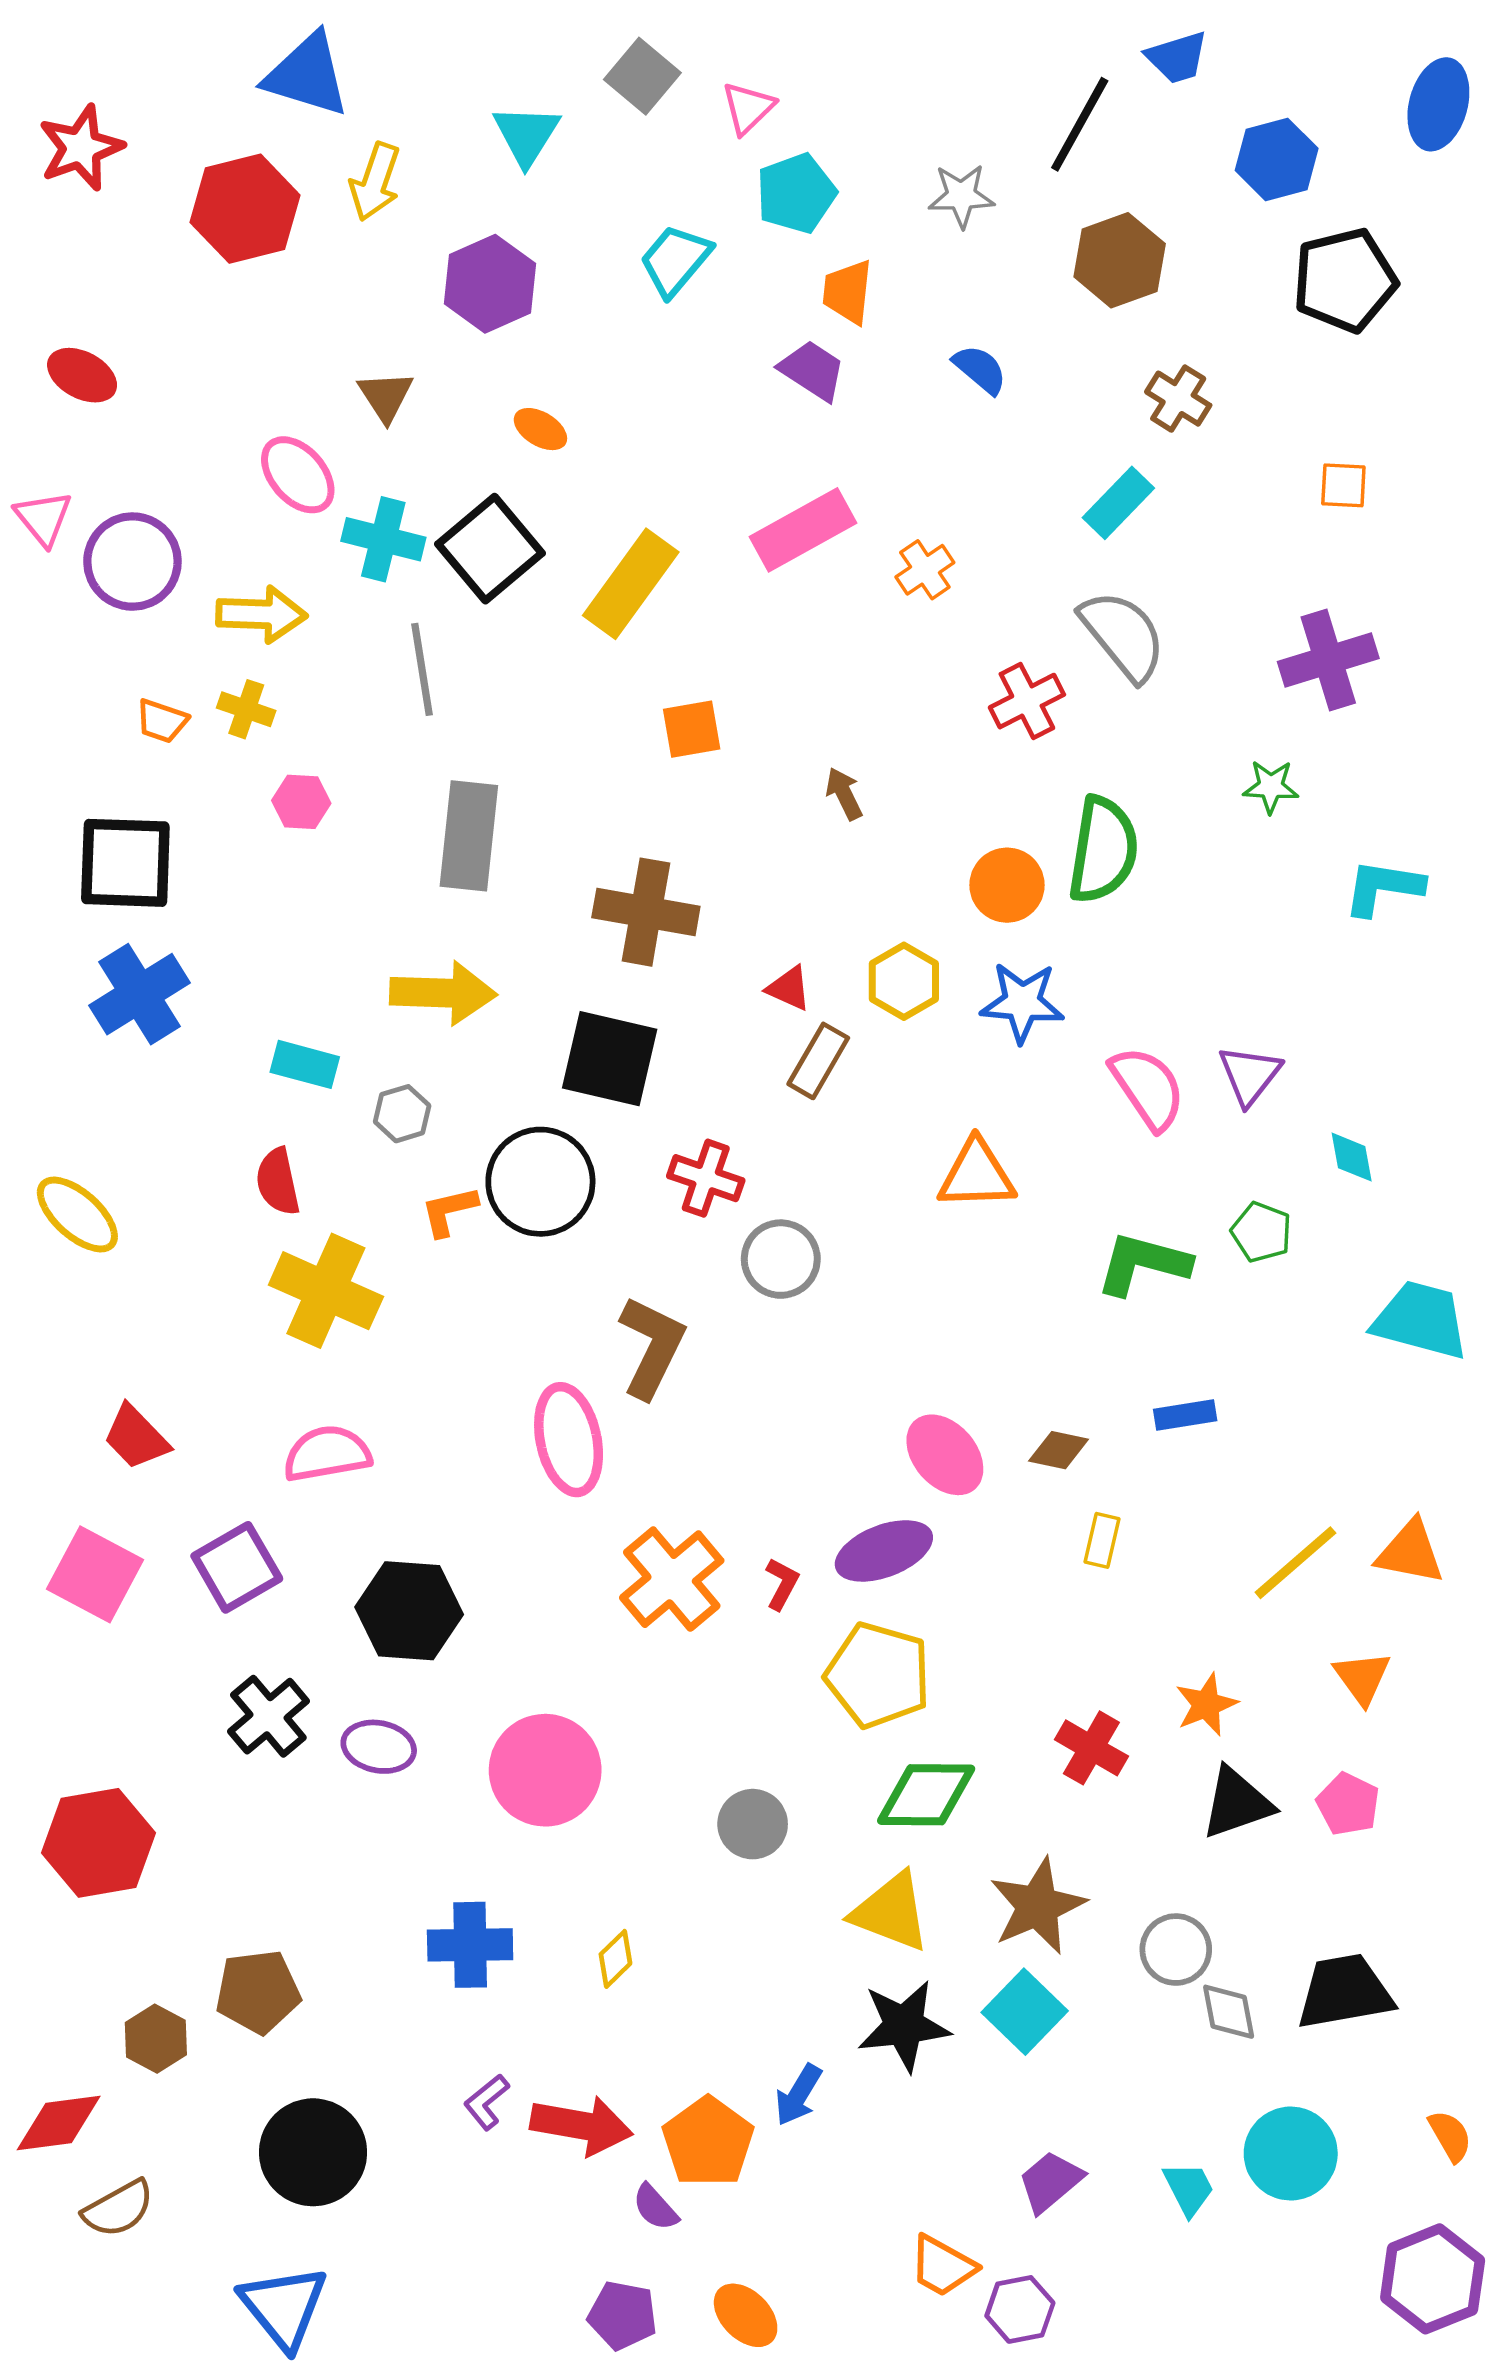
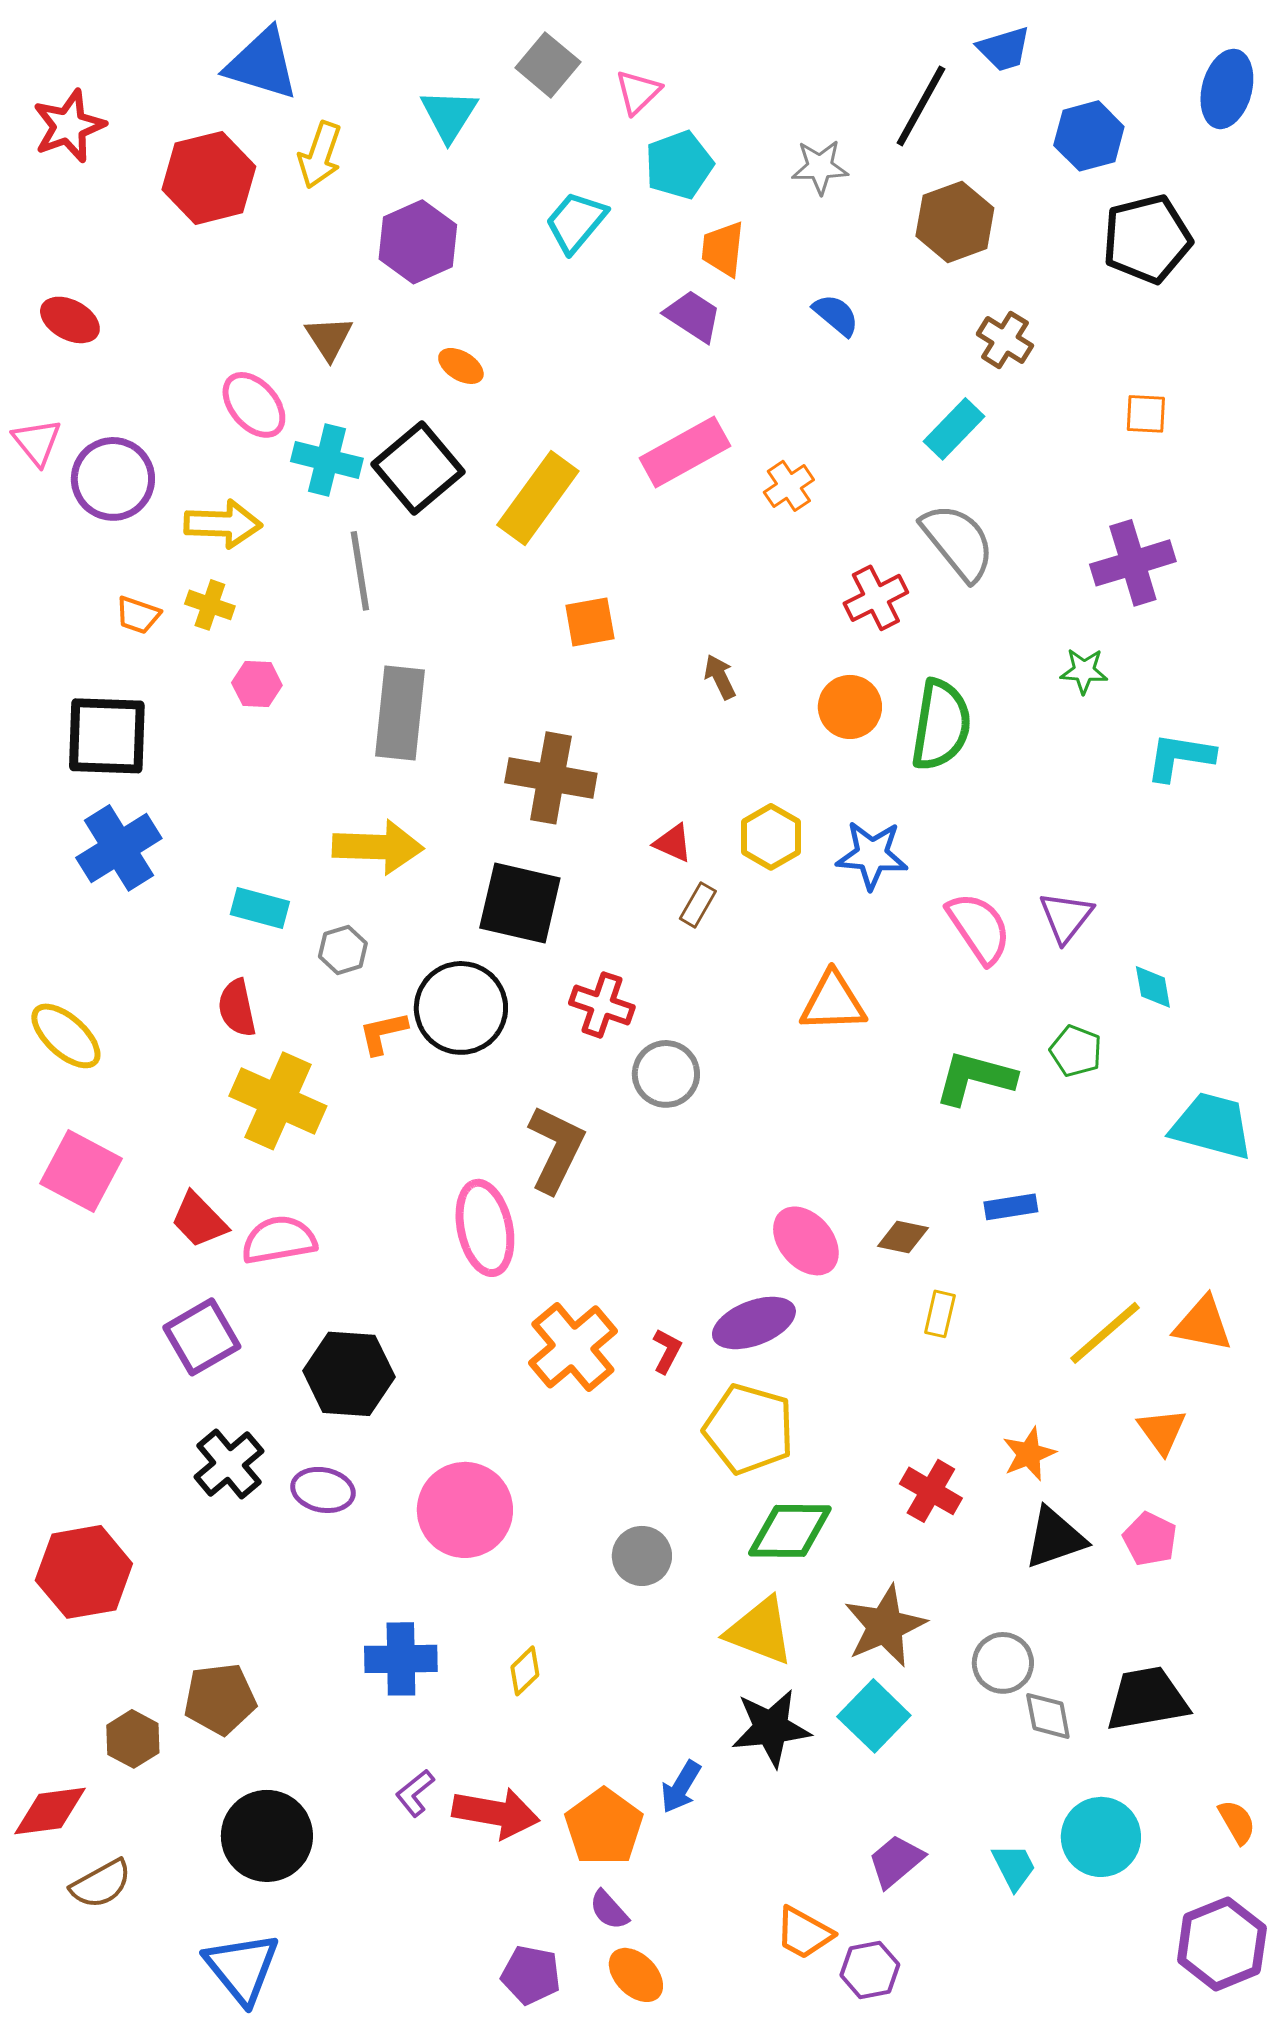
orange circle: (1007, 885) -> (850, 707), moved
brown rectangle: (818, 1061) -> (698, 905), size x0.7
red trapezoid: (136, 1437) -> (199, 1220), moved
pink square: (95, 1574) -> (81, 1171), moved
purple semicircle: (655, 2207) -> (609, 1910), moved

